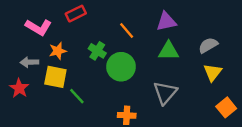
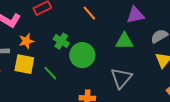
purple triangle: (166, 21) -> (135, 15), moved
orange line: (127, 31) -> (89, 13), moved
green line: (77, 96) -> (50, 73), moved

